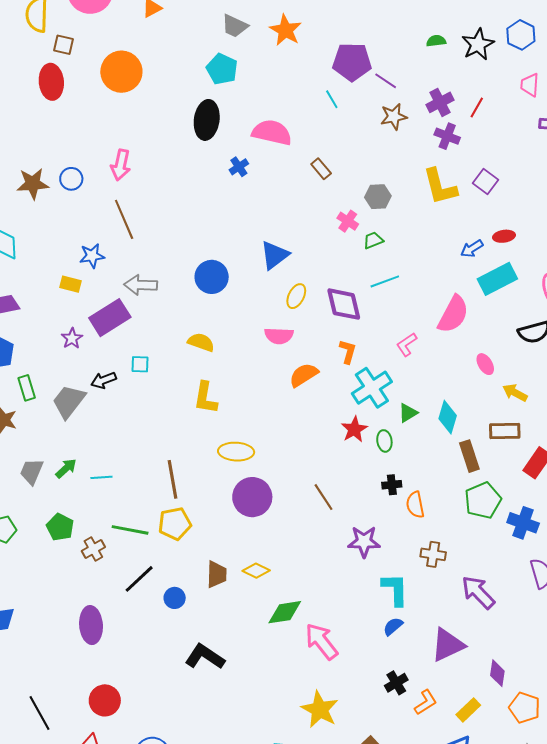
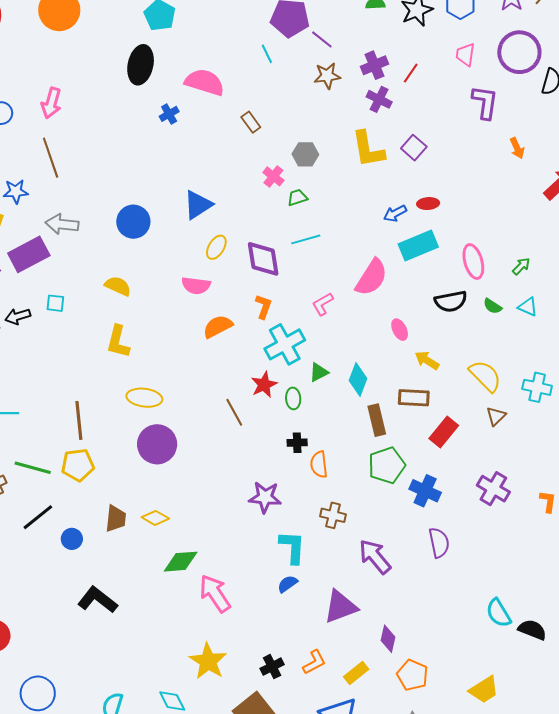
brown line: (324, 497) -> (234, 412), moved
black cross: (396, 683) -> (272, 667), moved

